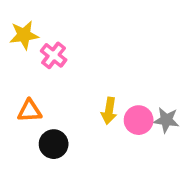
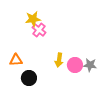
yellow star: (24, 35) -> (33, 19), moved
pink cross: (54, 55) -> (39, 30), moved

